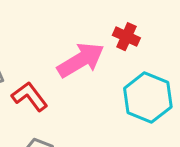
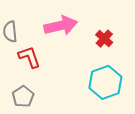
pink arrow: (81, 60) -> (61, 26), moved

